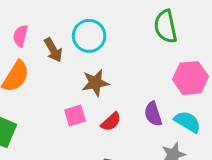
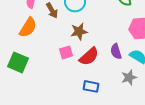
red semicircle: (111, 122) -> (89, 56), size x1.5

